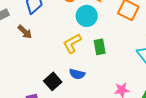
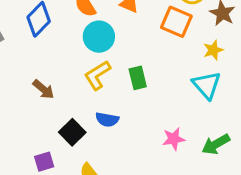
cyan circle: (87, 16) -> (99, 37), moved
brown arrow: (25, 32) -> (43, 89), moved

